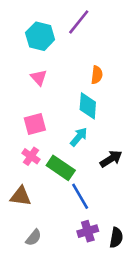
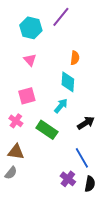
pink cross: (31, 156) -> (16, 121), moved
blue line: (80, 196) -> (82, 158), moved
purple cross: (88, 231) -> (68, 179), turned -35
gray semicircle: (34, 238) -> (11, 173), moved

